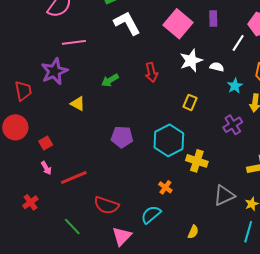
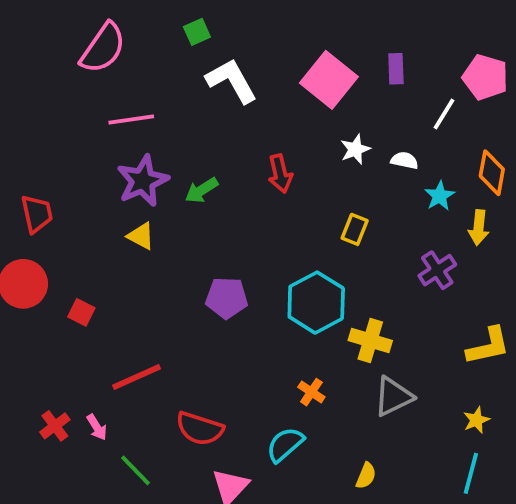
white star: (191, 60) -> (355, 149), size x0.7
purple star: (54, 71) -> (143, 181), moved
red square: (46, 143) -> (81, 312), turned -32
pink arrow: (46, 168) -> (97, 427), moved
gray triangle: (224, 195) -> (393, 396), moved

